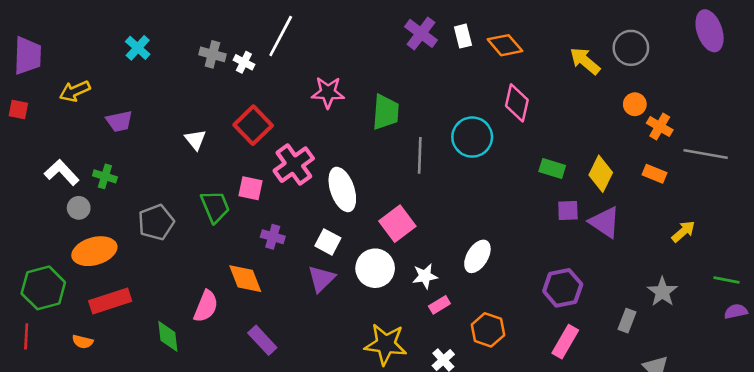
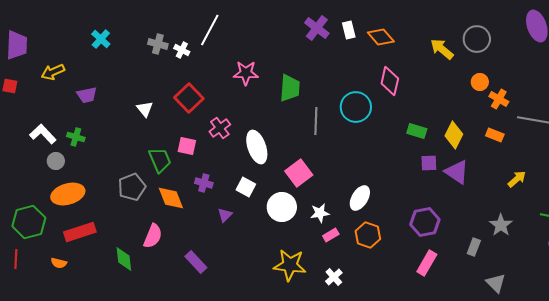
pink cross: (294, 165) -> (220, 128), size x0.7
gray pentagon: (156, 222) -> (132, 187), moved
orange diamond: (245, 279) -> (171, 198), moved
purple triangle: (321, 279) -> (225, 215), moved, size x0.7
orange hexagon: (488, 330) -> (368, 235), moved

